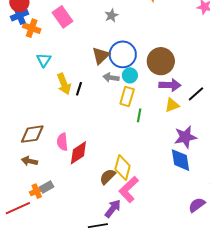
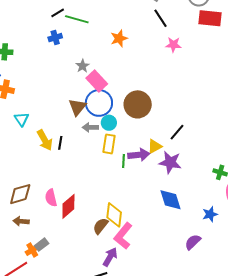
pink rectangle: (62, 17) -> (97, 81), moved
purple arrow: (170, 85) -> (139, 155), moved
purple star: (185, 137) -> (170, 162), moved, turned 30

